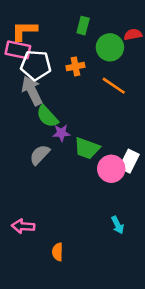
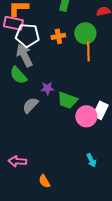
green circle: (110, 47) -> (85, 33), moved
orange line: (114, 86) -> (88, 51), turned 54
green semicircle: (47, 116) -> (18, 75), moved
orange semicircle: (58, 252) -> (44, 181), turned -32

